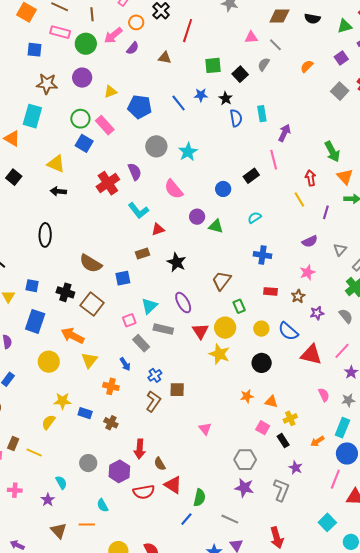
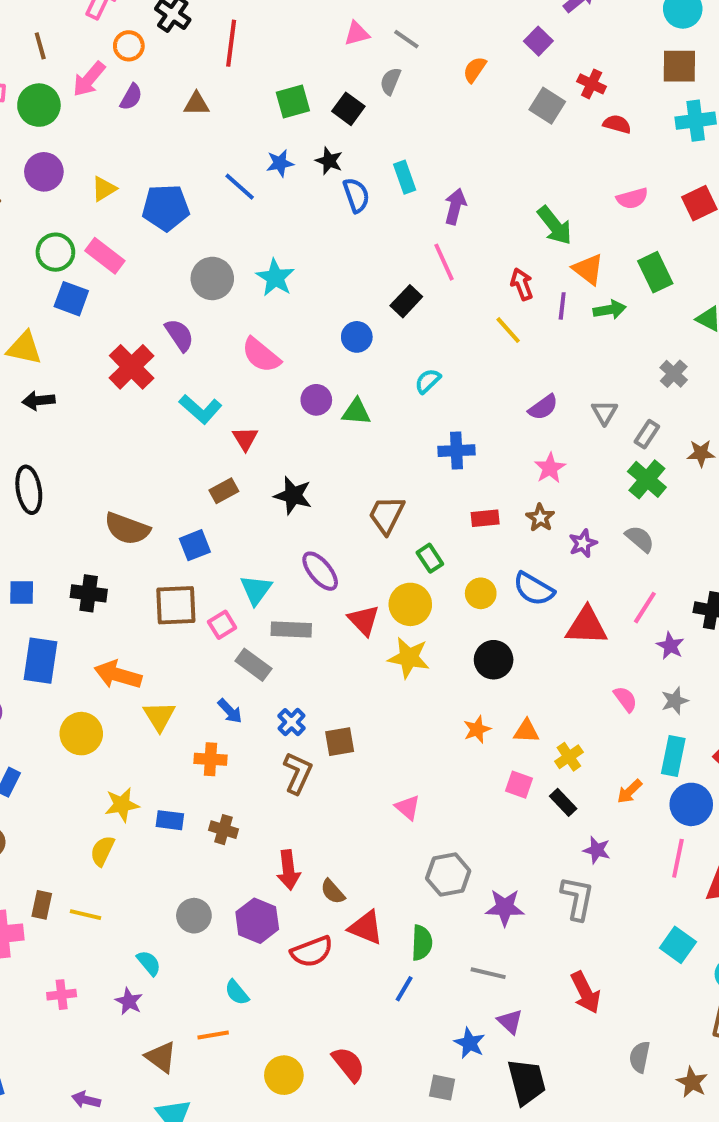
purple line: (326, 212) -> (562, 306), moved
red triangle: (158, 229) -> (245, 439), turned -32
brown square: (92, 304) -> (176, 605), moved, turned -30
gray hexagon: (245, 460) -> (448, 875), moved

